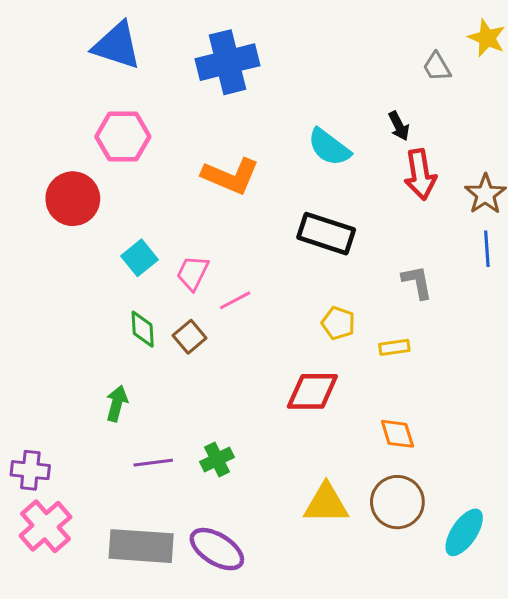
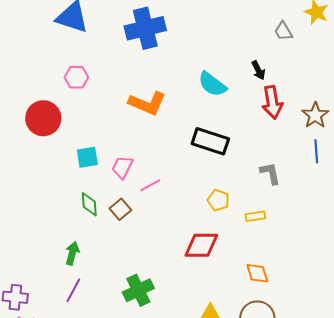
pink hexagon: (123, 137) -> (76, 77), size x0.7
cyan square: (140, 258) -> (87, 157), turned 30
green cross: (217, 460) -> (138, 290), size x1.4
purple line: (153, 463) -> (73, 290), moved, turned -55

